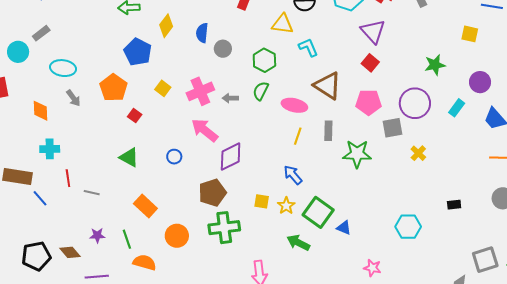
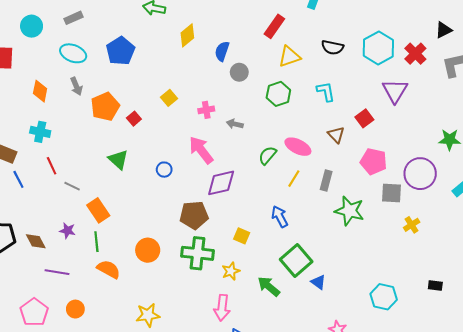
yellow triangle: (283, 24) -> (289, 57), moved, turned -40
gray rectangle: (41, 33) -> (73, 18), moved
blue pentagon: (138, 52) -> (121, 51), moved
red square: (370, 63) -> (364, 118), moved
brown triangle: (327, 86) -> (336, 135), size x0.6
orange pentagon: (113, 88) -> (105, 107), moved
pink cross: (200, 91) -> (206, 110), size x0.6
green semicircle: (261, 91) -> (267, 155), moved
red line: (68, 178) -> (52, 166), turned -30
orange rectangle: (145, 206) -> (98, 210), moved
yellow star: (286, 206) -> (231, 271), moved

